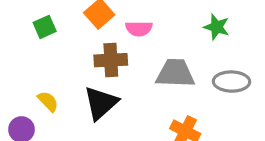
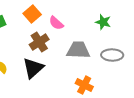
pink semicircle: (139, 29) -> (56, 23), turned 42
brown cross: (111, 60) -> (39, 42), turned -30

